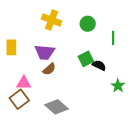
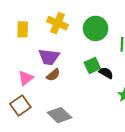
green circle: (88, 24) -> (96, 28), size x1.5
yellow rectangle: (11, 47) -> (23, 29), moved
pink triangle: (24, 83) -> (26, 78), moved, turned -42

